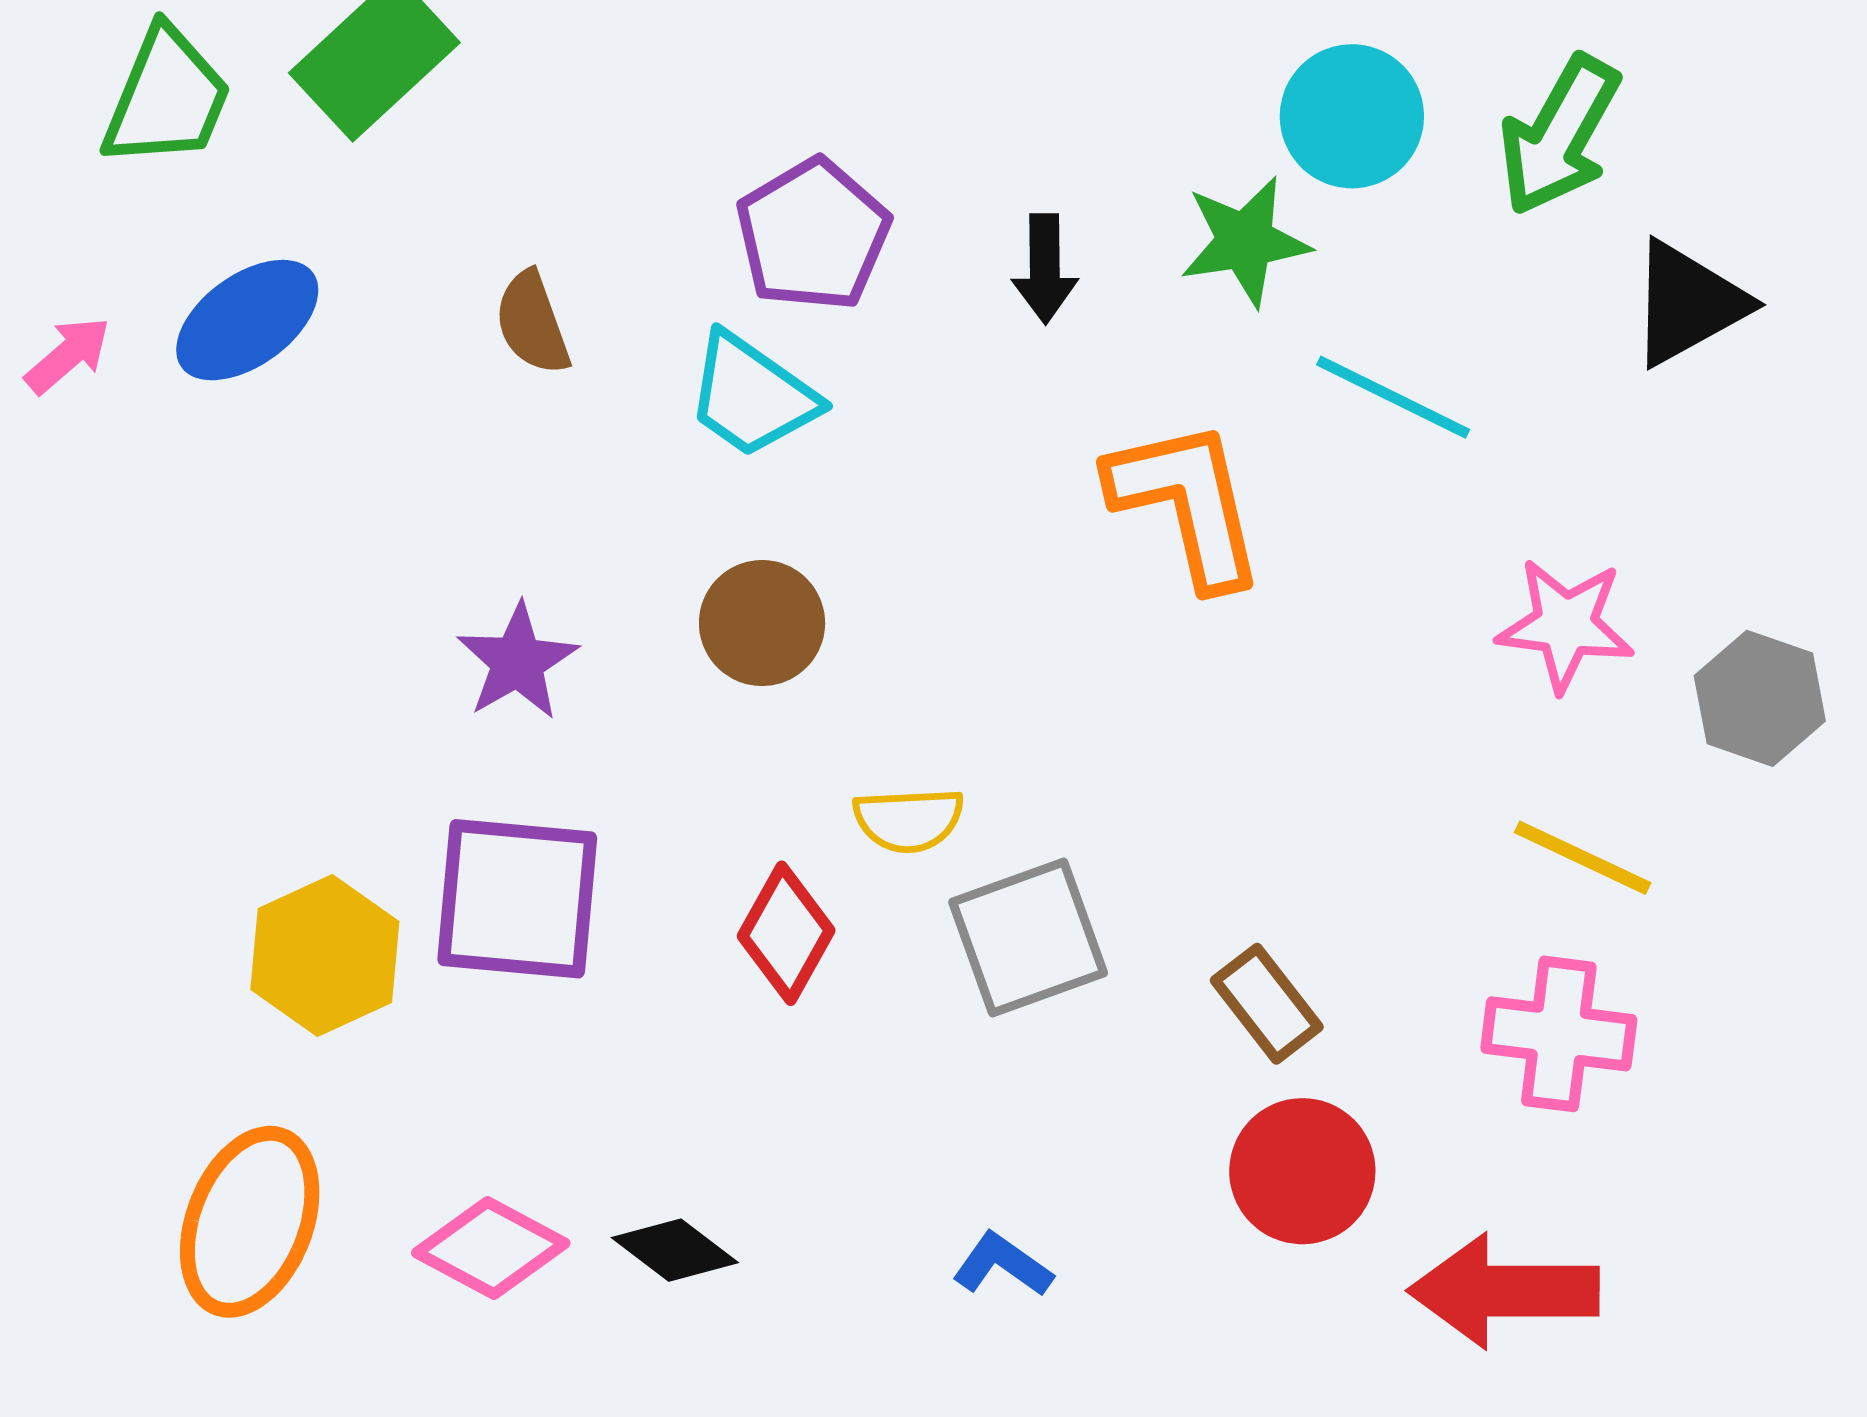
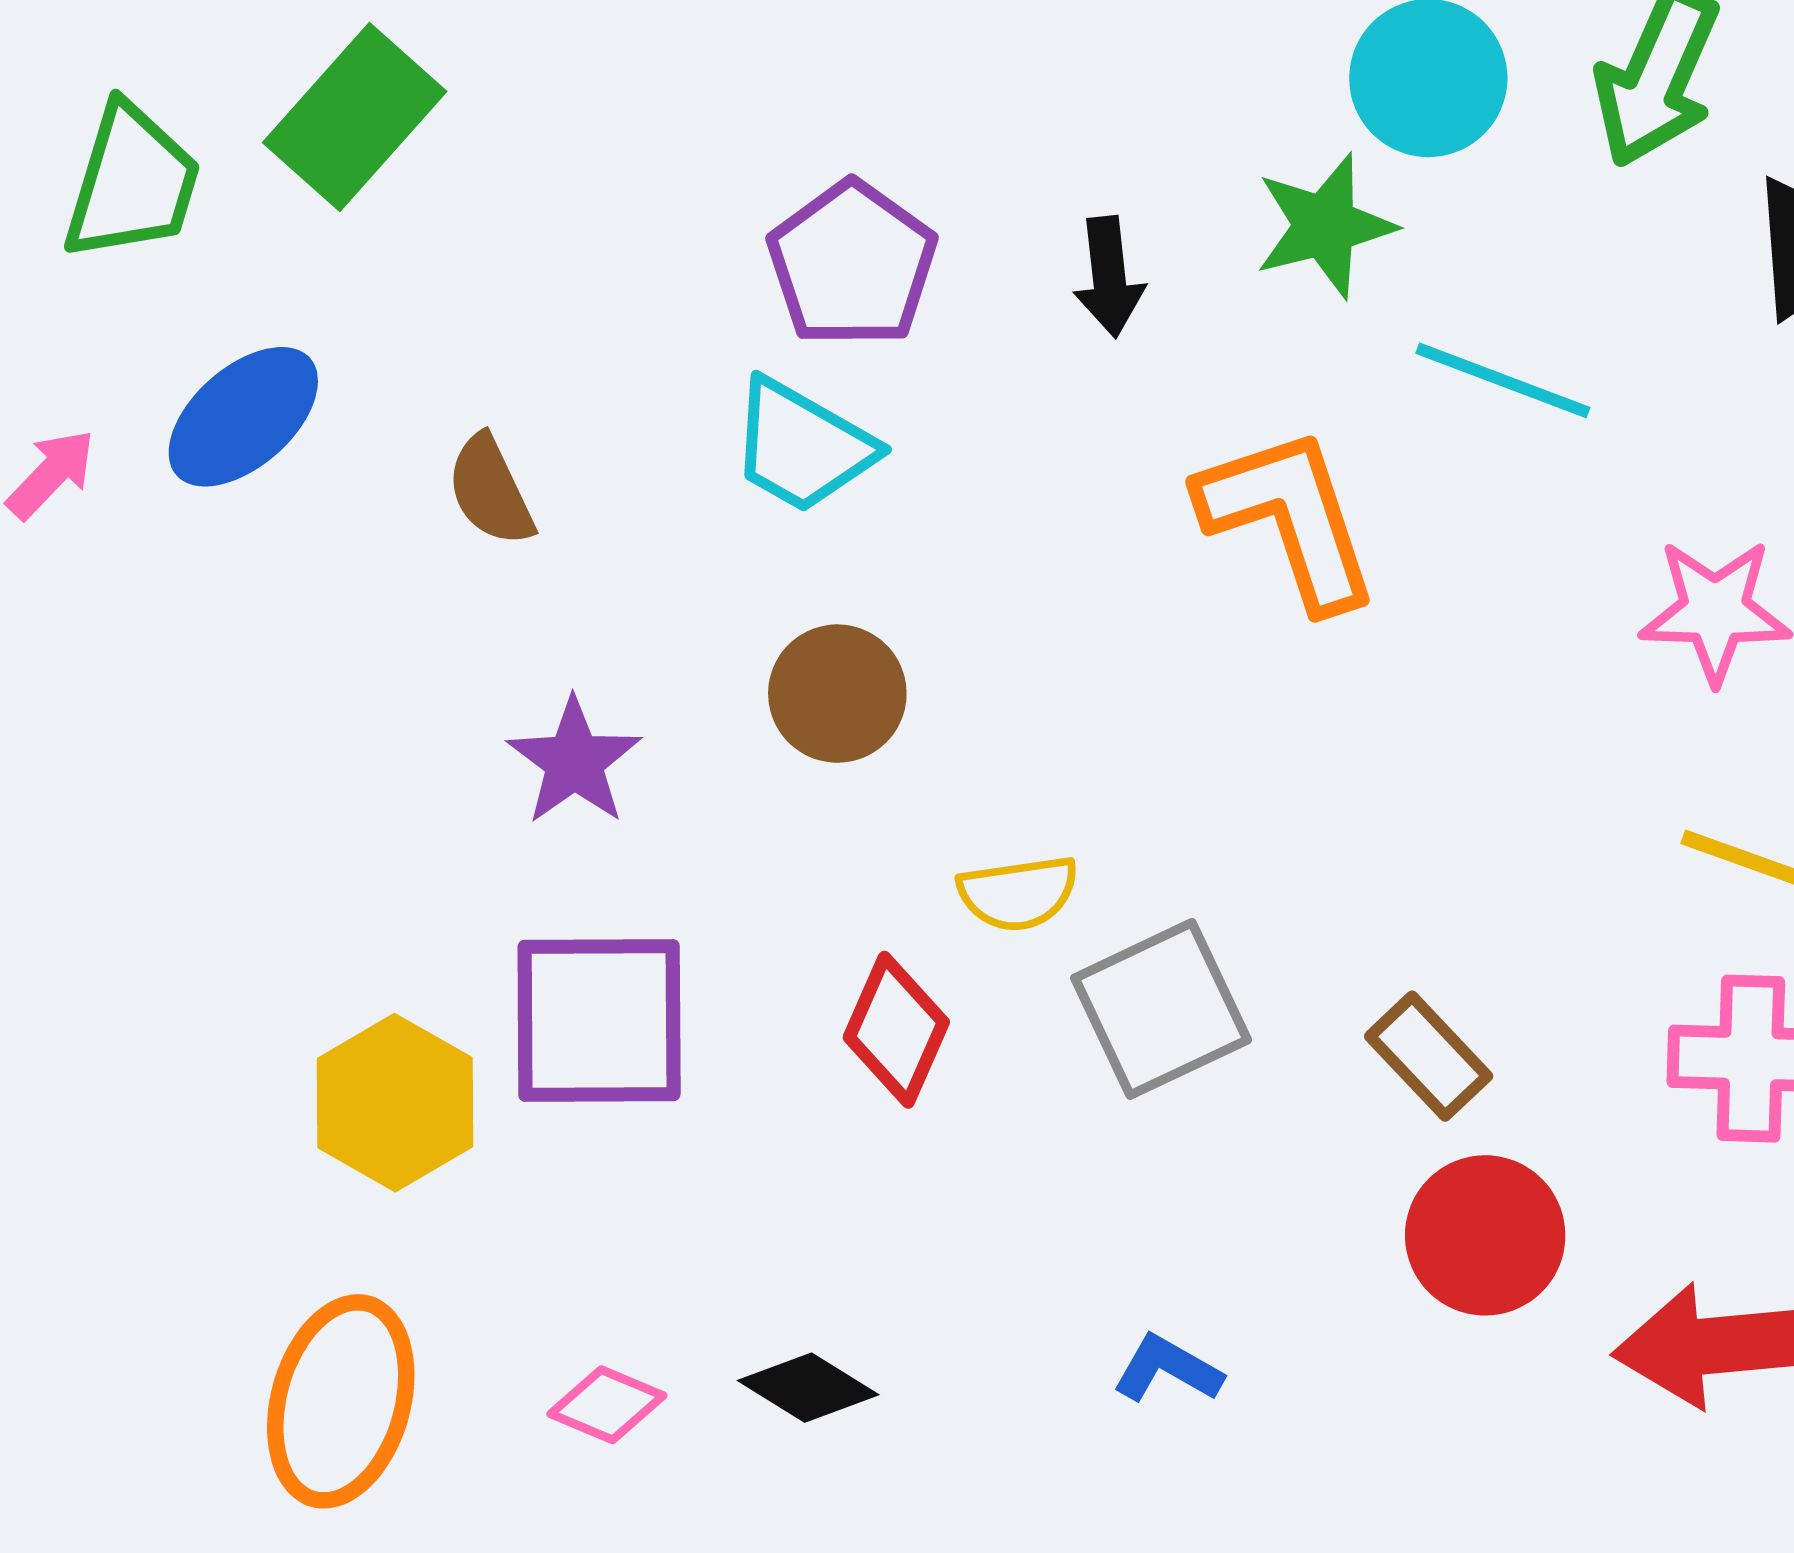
brown semicircle: (532, 323) -> (490, 490), moved
pink diamond: (491, 1248) -> (607, 1405), size x0.7

